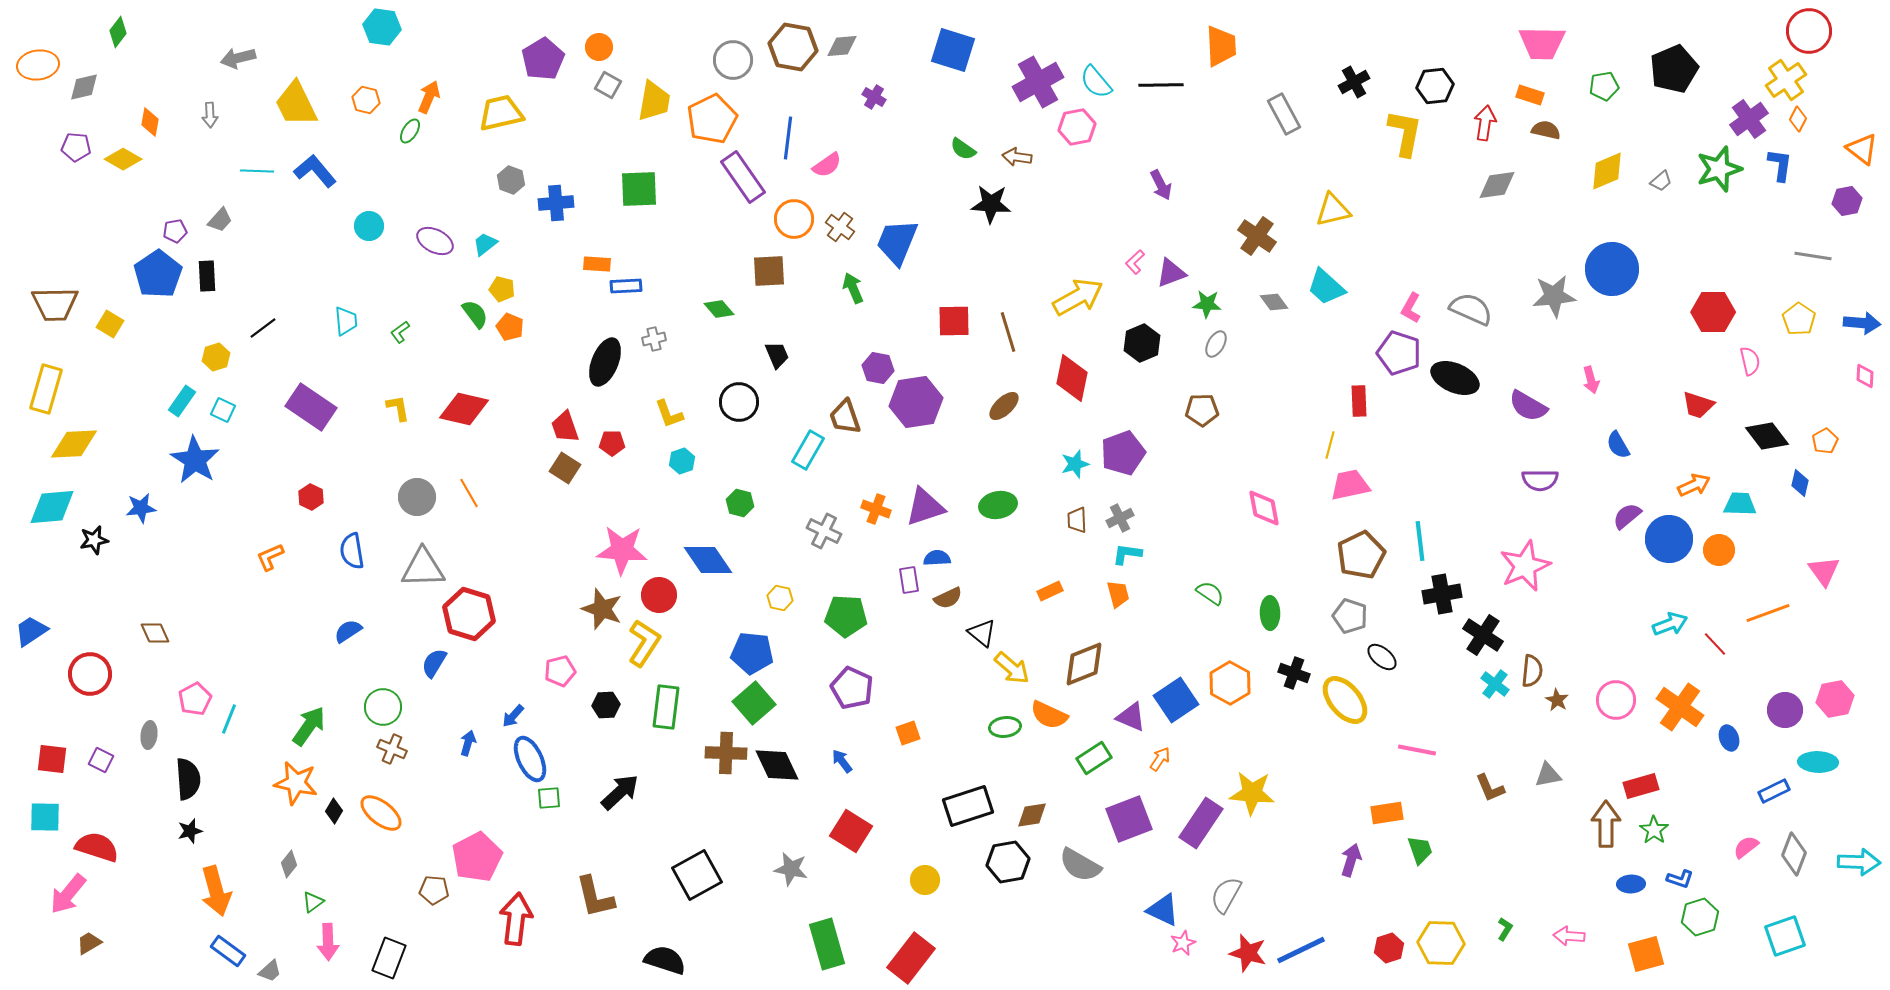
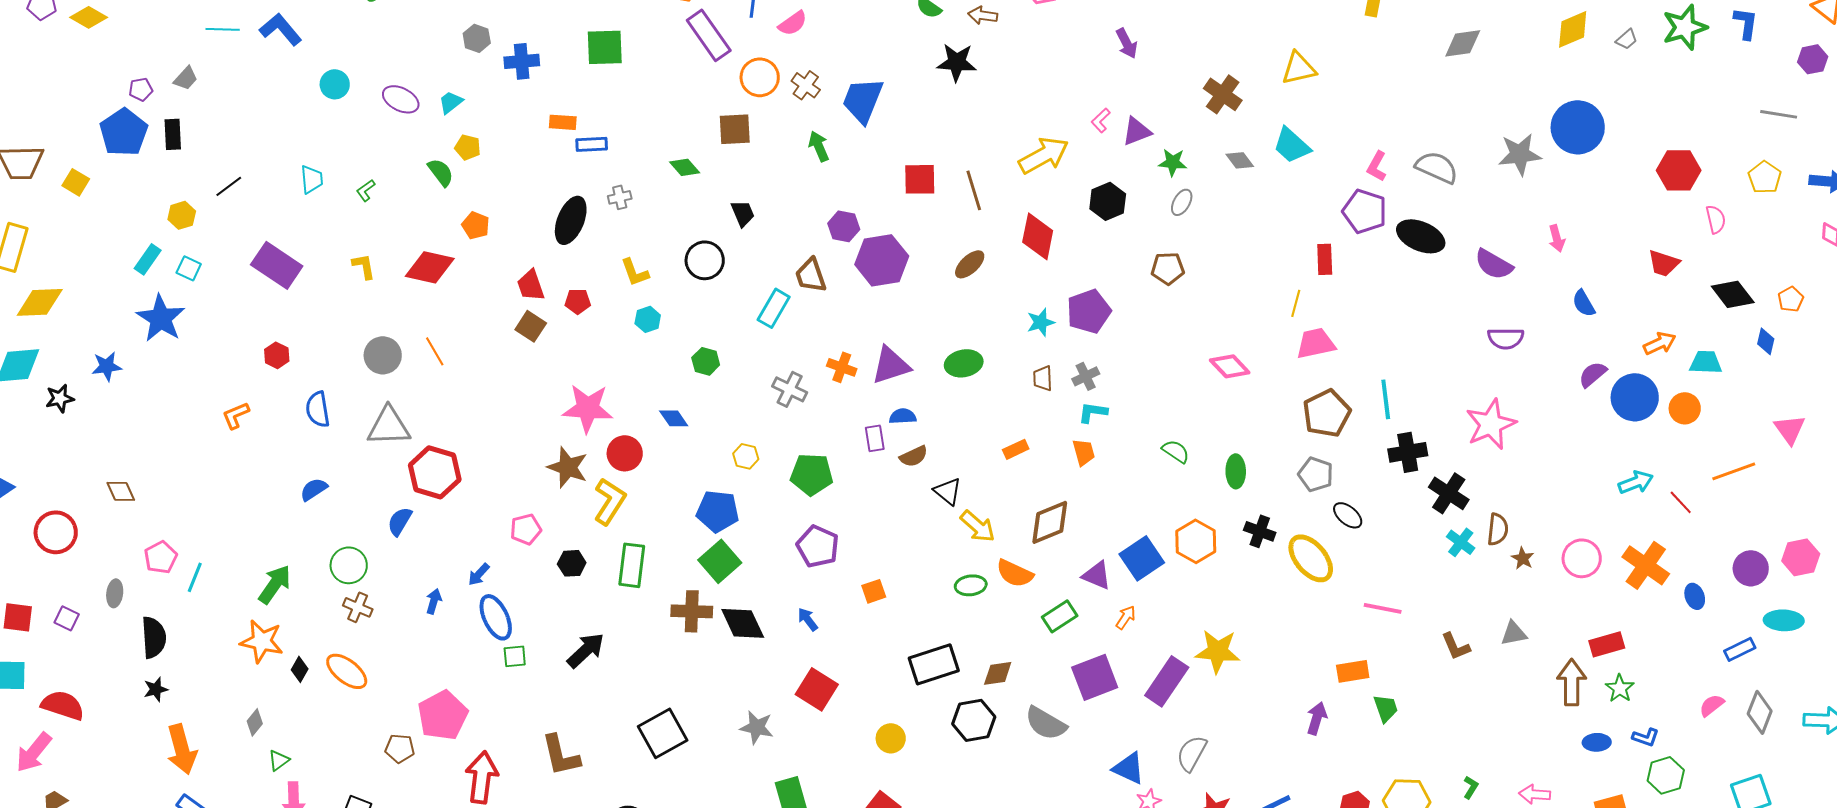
orange pentagon: (510, 327) -> (476, 225), moved
pink diamond: (1264, 508) -> (1230, 366), turned -33
blue diamond: (708, 560) -> (674, 418), size x0.6

